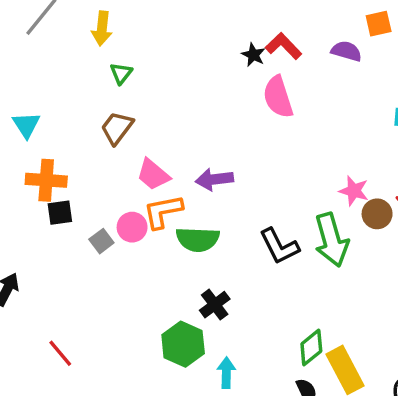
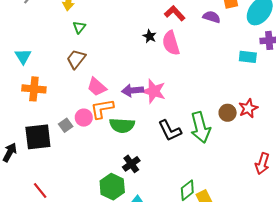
black star: (253, 55) -> (150, 36), moved
pink star: (354, 191) -> (154, 91), moved, size x1.4
black square: (60, 213) -> (38, 137), moved, size x1.8

